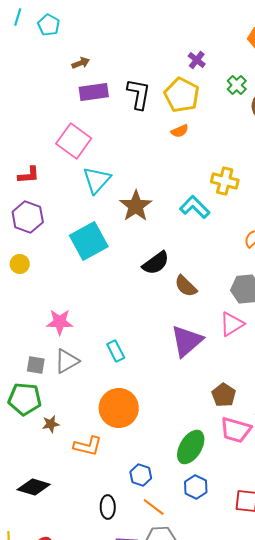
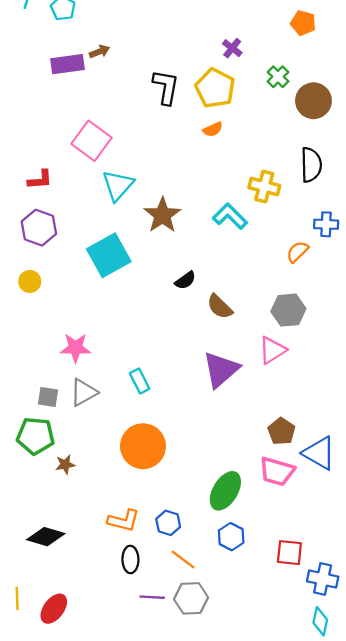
purple rectangle: (94, 92) -> (68, 64), moved
black semicircle: (156, 263) -> (185, 280), size x0.7
brown pentagon: (224, 395) -> (281, 431), moved
orange L-shape: (88, 446) -> (124, 521), moved

